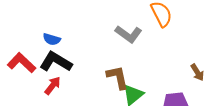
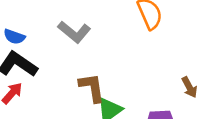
gray L-shape: (128, 34) -> (74, 32), moved

